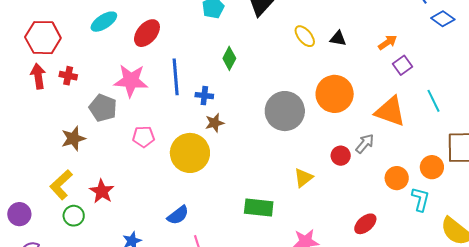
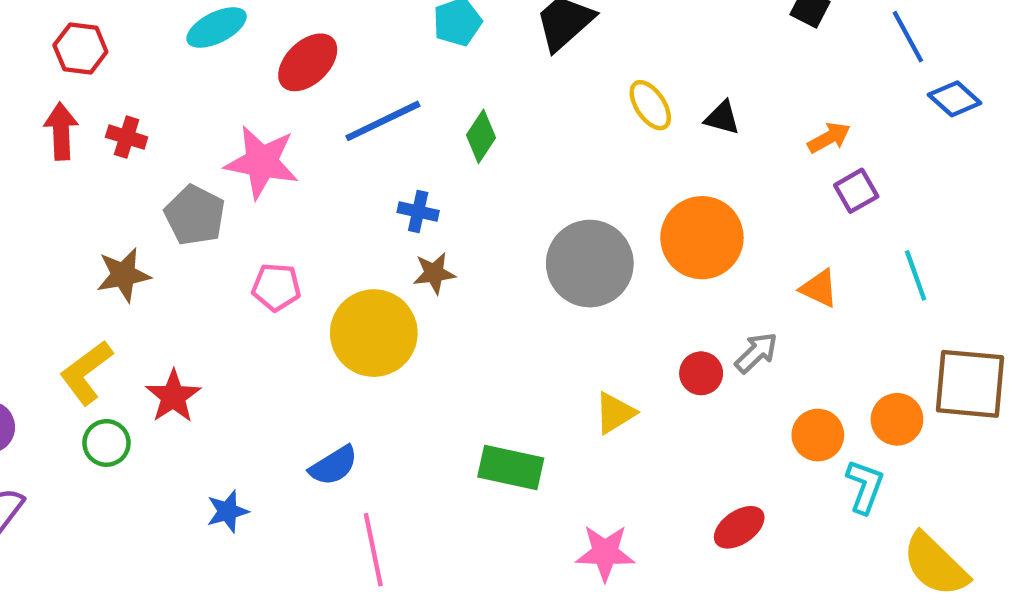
red hexagon: (43, 38) -> (80, 48), size x0.7
blue line: (176, 77) -> (383, 121), moved, turned 63
orange triangle: (390, 111) -> (819, 288), size x0.6

